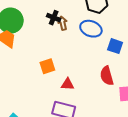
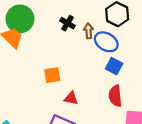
brown arrow: (63, 23) -> (89, 31), moved
blue square: (115, 46) -> (114, 66), moved

